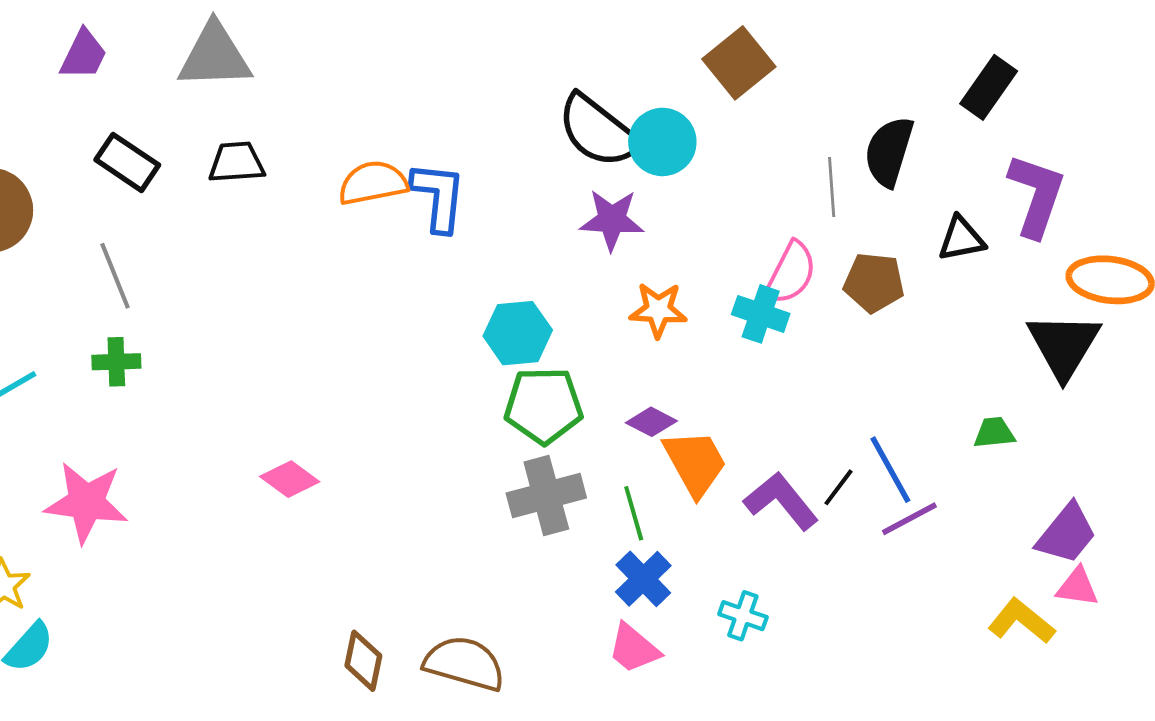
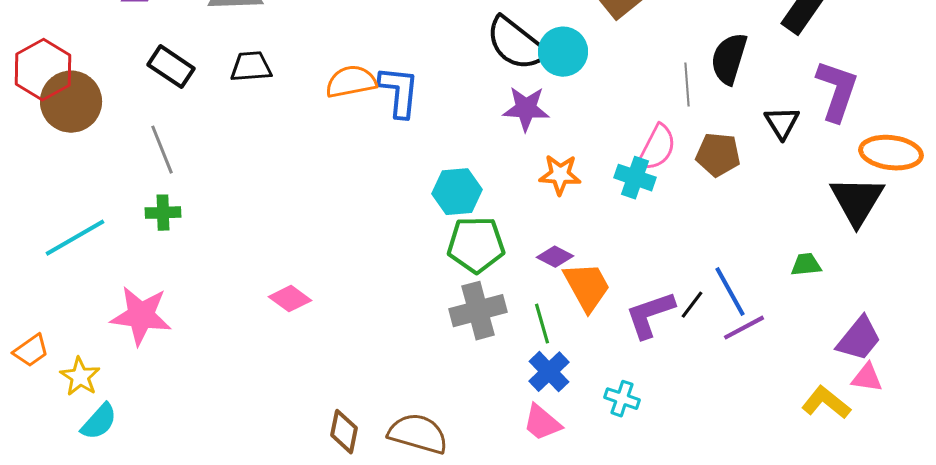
black triangle: (961, 239) -> (782, 123), turned -51
purple L-shape: (781, 501) -> (650, 315), turned -70

